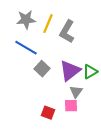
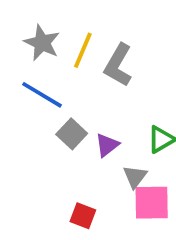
gray star: (26, 20) -> (42, 43), turned 30
purple triangle: (70, 71) -> (107, 145), moved, size x0.6
pink square: (71, 106) -> (152, 203), moved, size x1.5

